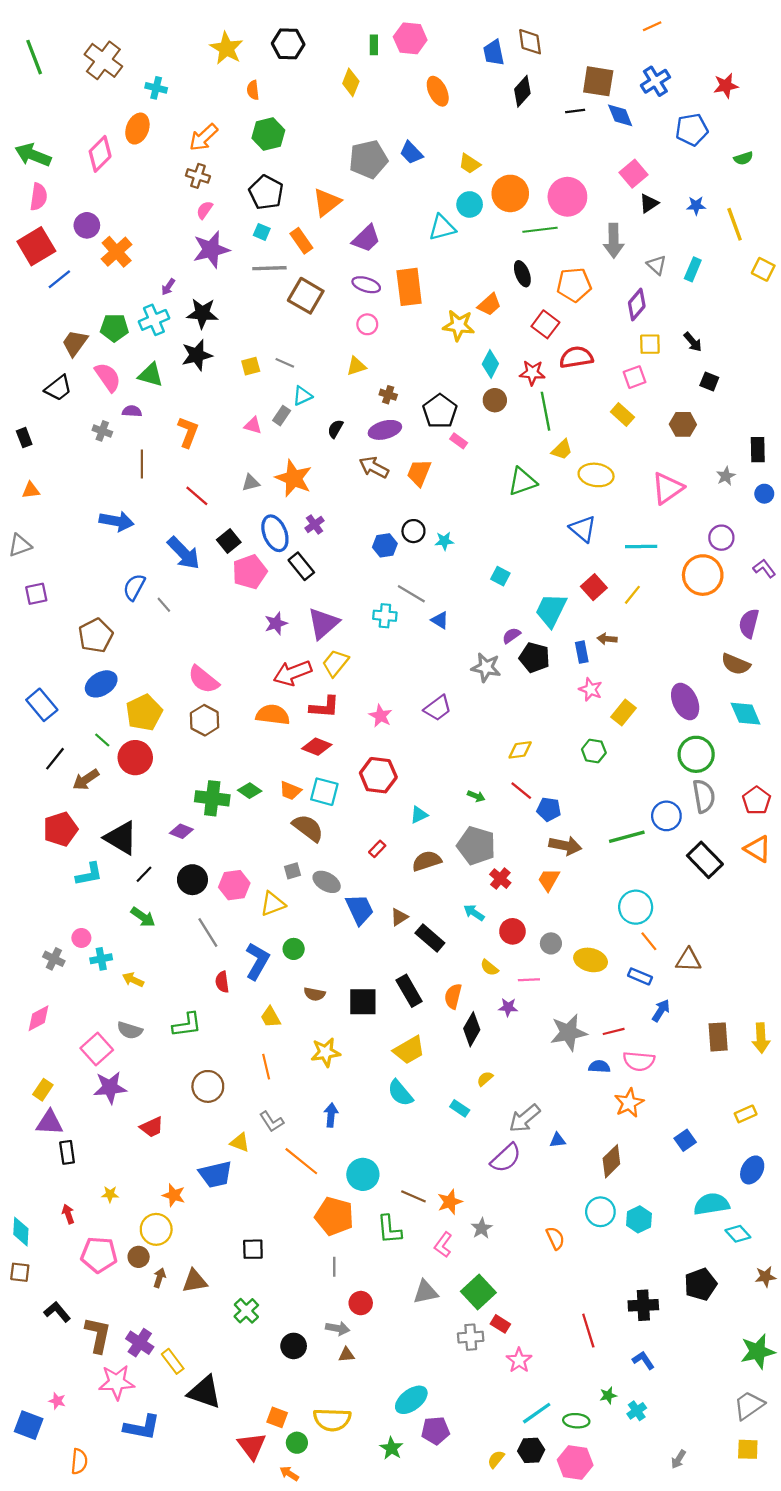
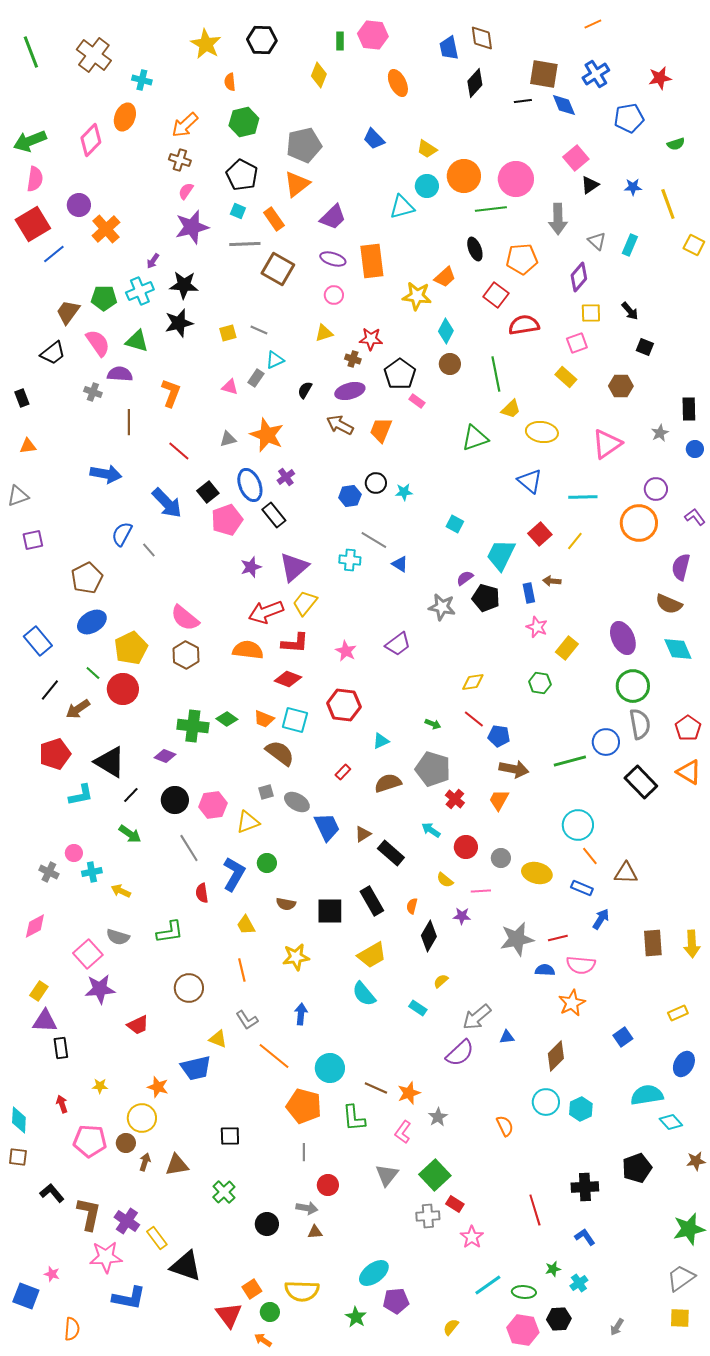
green arrow: (33, 155) -> (30, 141), turned -44
gray pentagon: (368, 159) -> (304, 145), moved
red star: (532, 373) -> (371, 339), moved
purple semicircle: (132, 411) -> (120, 374), size x1.4
orange semicircle: (453, 996) -> (412, 906), size x0.7
gray triangle: (426, 1292) -> (387, 1175), turned -40
orange square: (277, 1417) -> (252, 1289), turned 36
black hexagon: (531, 1450) -> (559, 1319), moved

